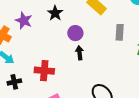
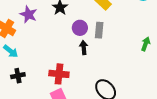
gray rectangle: (120, 32) -> (99, 30), moved
red cross: (44, 71) -> (59, 74), moved

